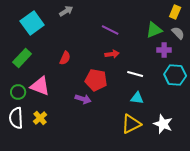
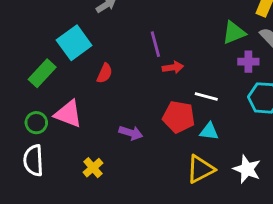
cyan square: (32, 23) -> (74, 43), moved
purple line: (110, 30) -> (155, 44), moved, turned 48
red pentagon: (96, 80) -> (179, 117), moved
yellow cross: (40, 118) -> (93, 168), moved

